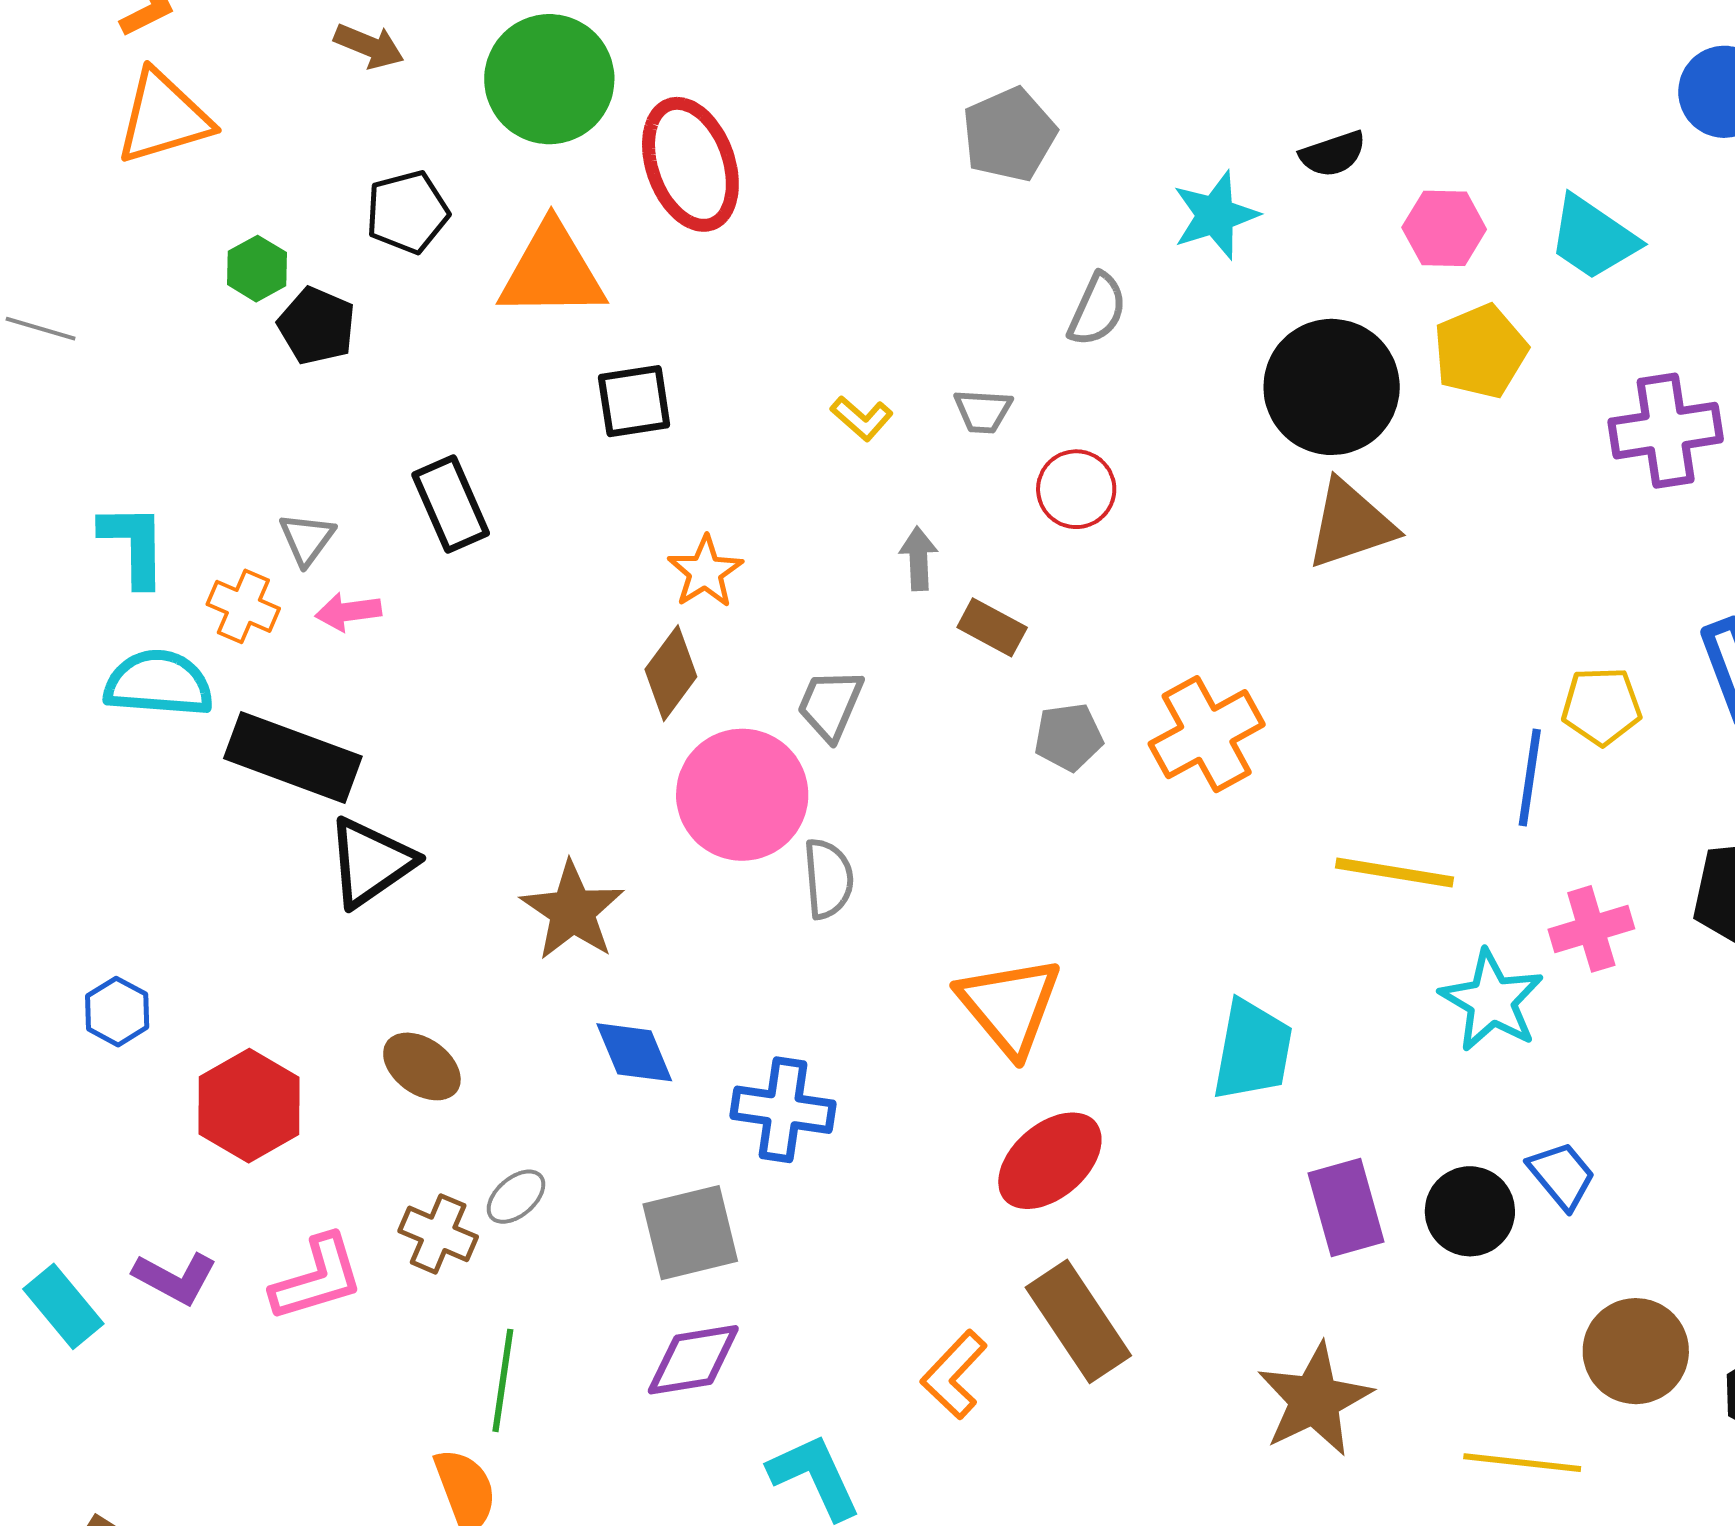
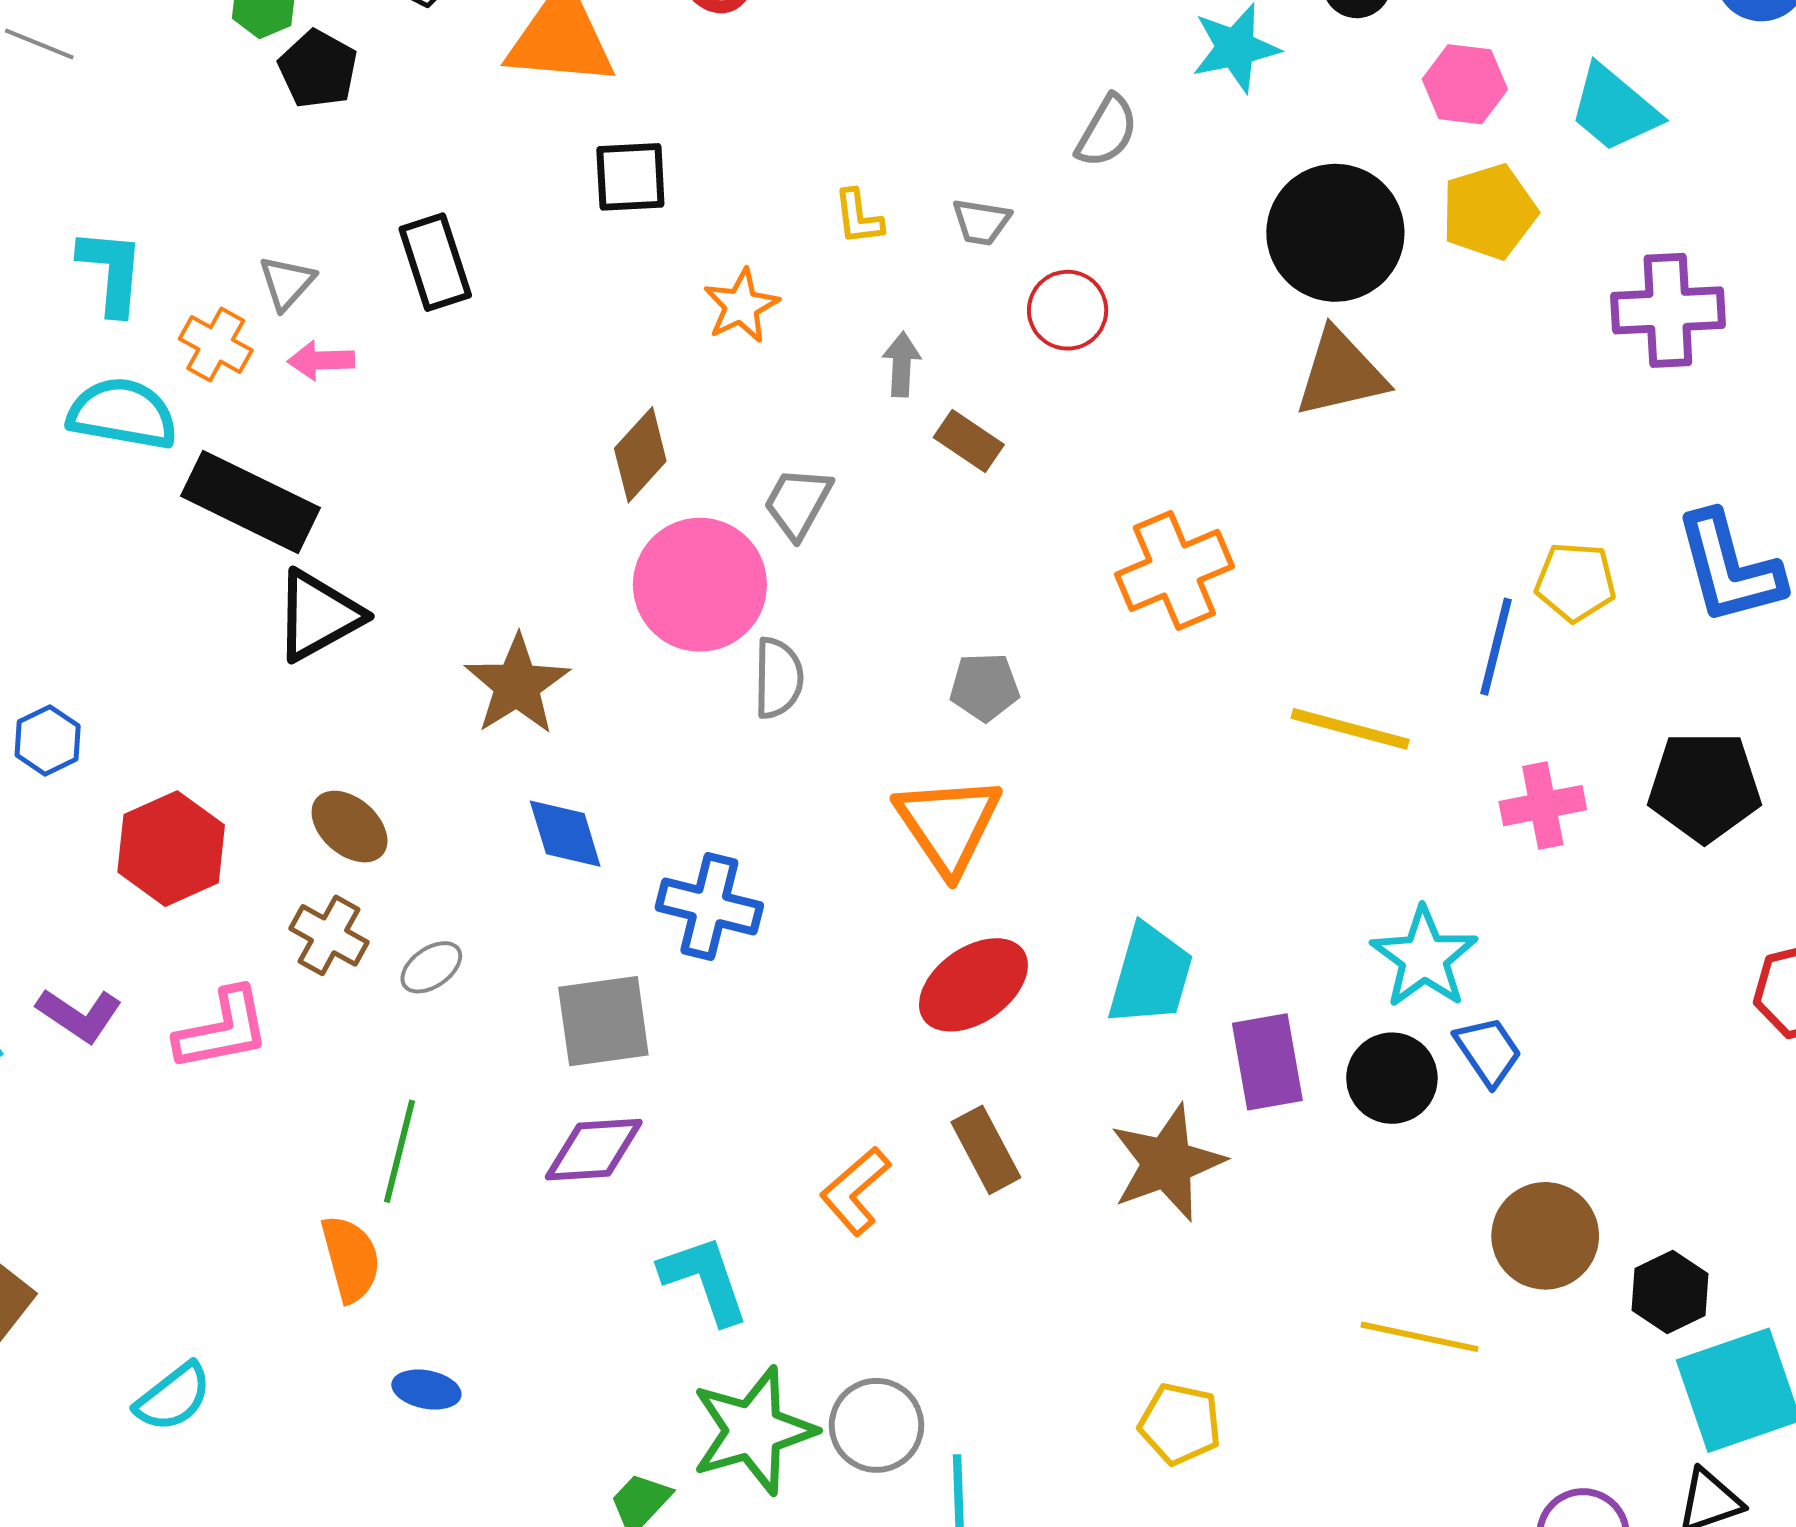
yellow L-shape: (862, 418) -> (858, 217), turned 36
orange star: (705, 572) -> (741, 306), moved
gray pentagon: (1069, 737) -> (985, 687), moved
cyan star: (1492, 1001) -> (1424, 957), moved
cyan trapezoid: (1252, 1050) -> (1150, 975), moved
brown cross: (438, 1234) -> (329, 935), moved
brown rectangle: (1078, 1321) -> (986, 1150), size x0.7
brown star: (1315, 1400) -> (1167, 1163), moved

